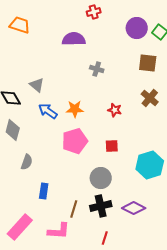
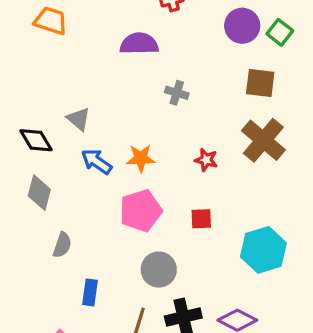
brown cross: (150, 98) -> (263, 140), size x1.5
gray circle: (101, 178) -> (159, 270), moved

